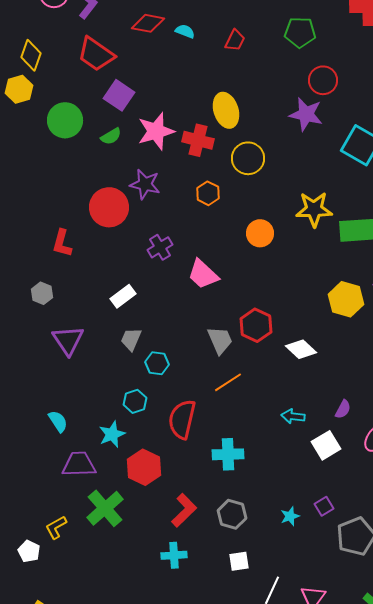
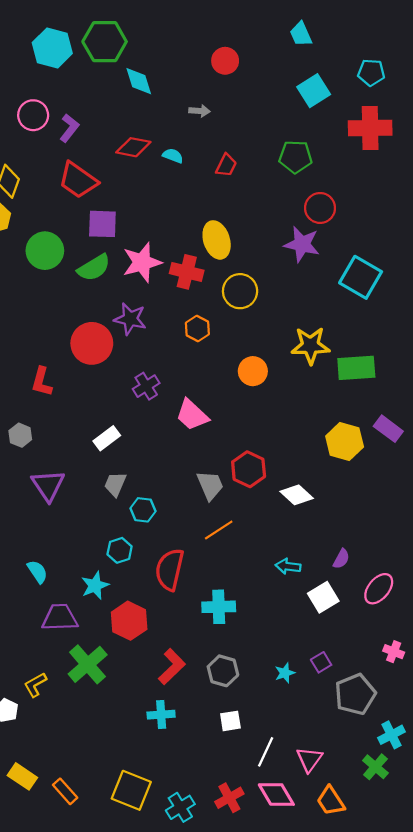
purple square: (119, 95) -> (102, 224), turned -32
green semicircle: (111, 136) -> (94, 268), size x1.5

